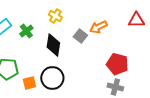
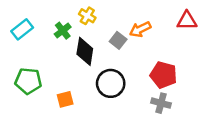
green cross: (26, 31) -> (63, 31), moved
black circle: (52, 78) -> (111, 83), moved
orange square: (29, 83) -> (65, 99), moved

